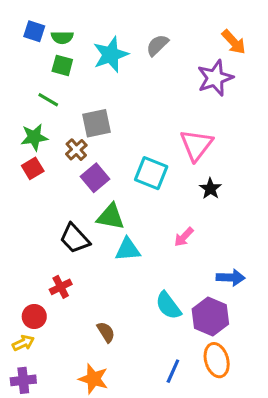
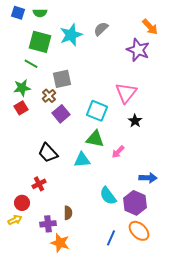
blue square: (34, 31) -> (18, 13), moved
green semicircle: (62, 37) -> (40, 13), moved
green square: (62, 65) -> (40, 42), size x1.6
purple star: (215, 78) -> (138, 50), turned -30
green triangle: (111, 217) -> (95, 139), moved
brown semicircle: (106, 332) -> (68, 213), turned 32
orange ellipse: (217, 360) -> (139, 231), turned -30
purple cross: (23, 380) -> (48, 224), moved

